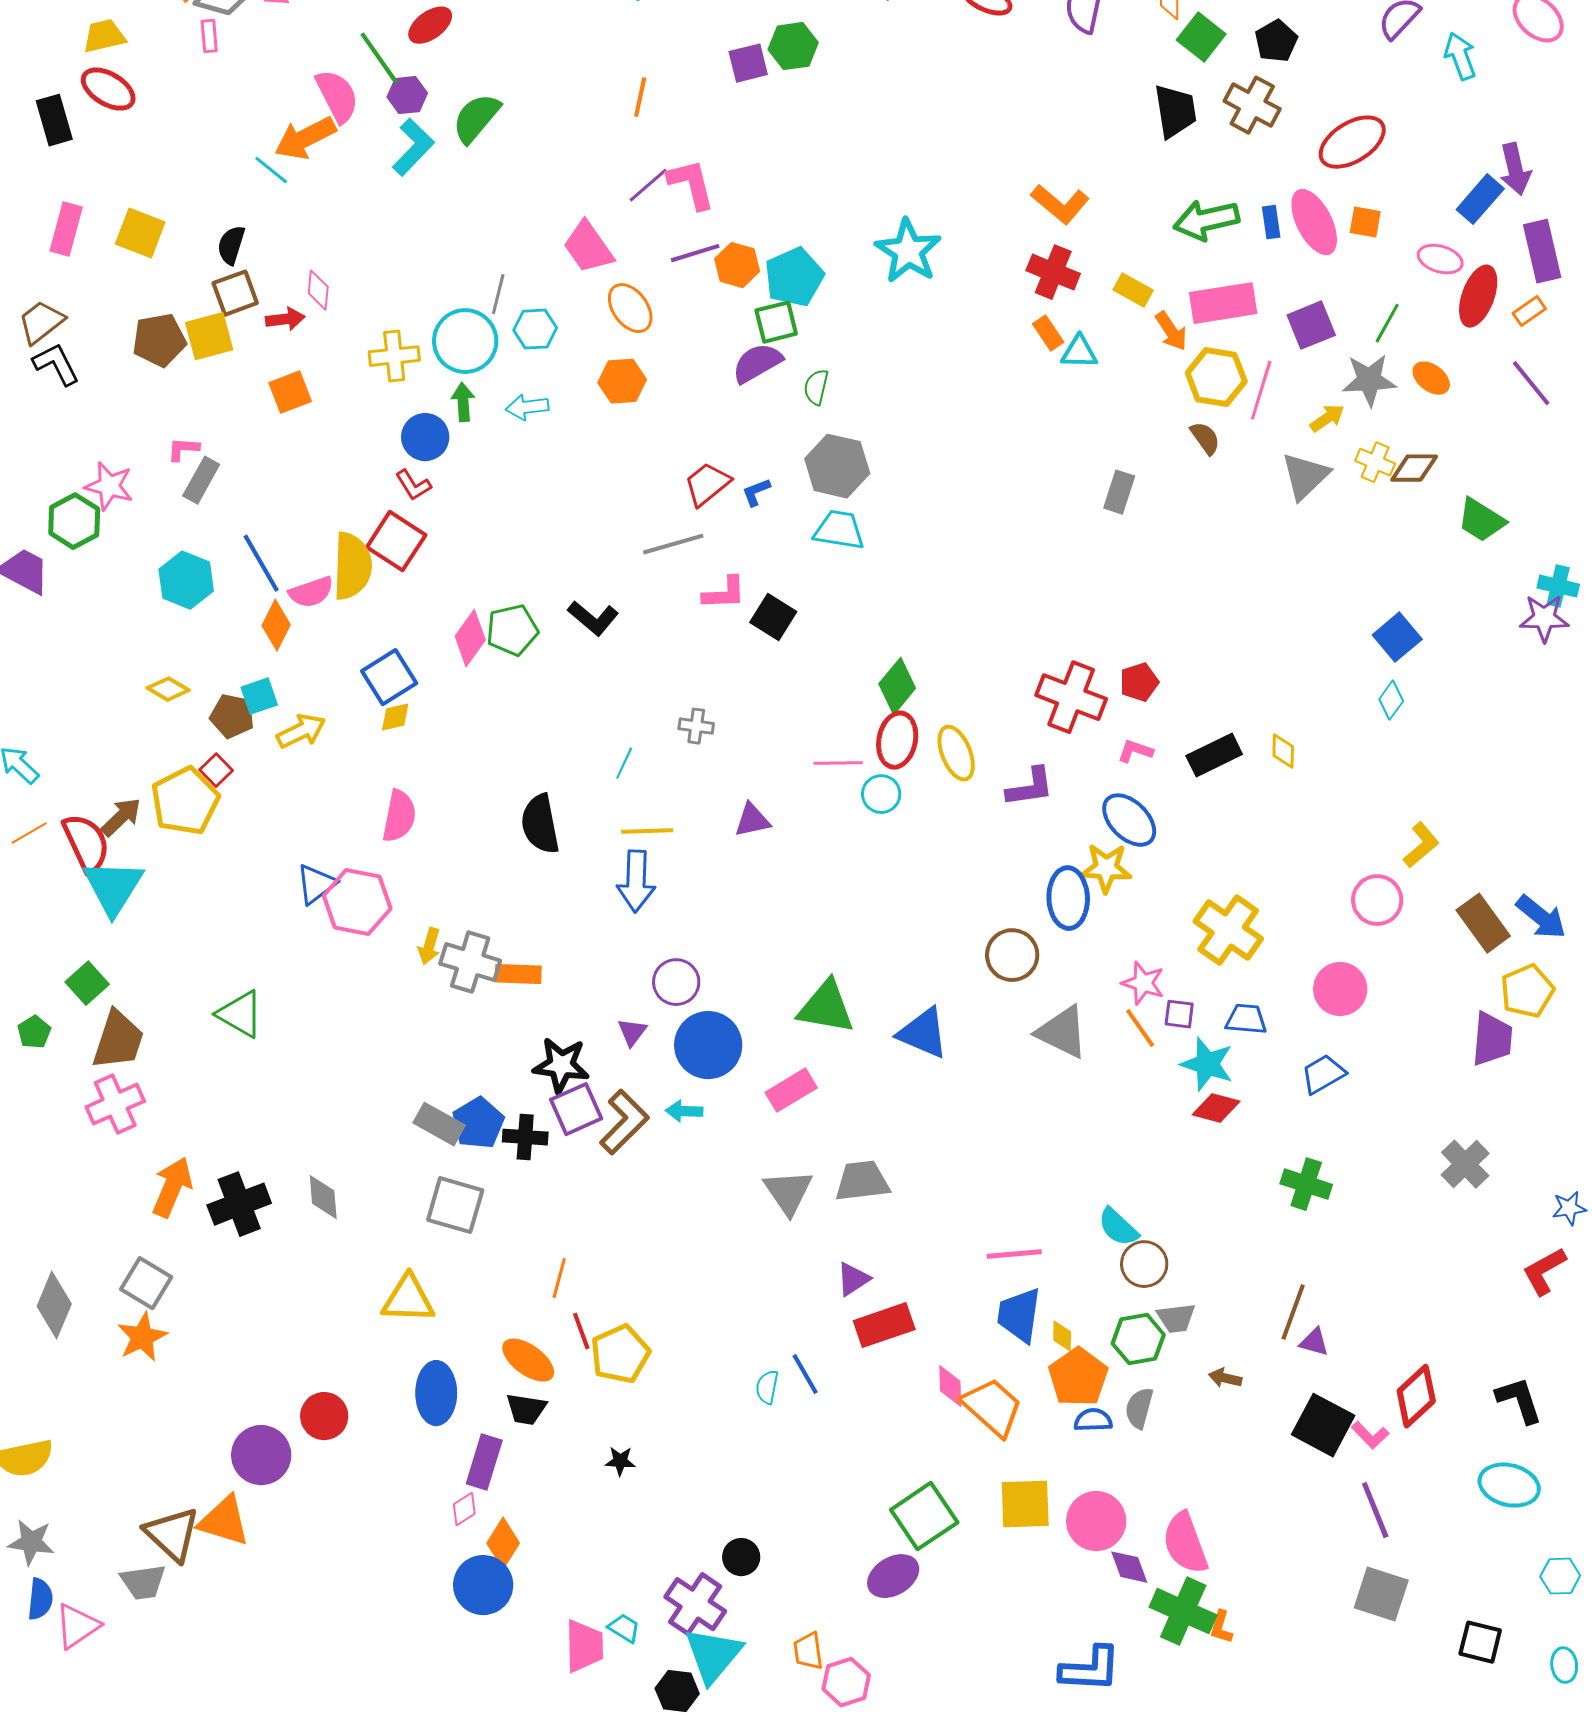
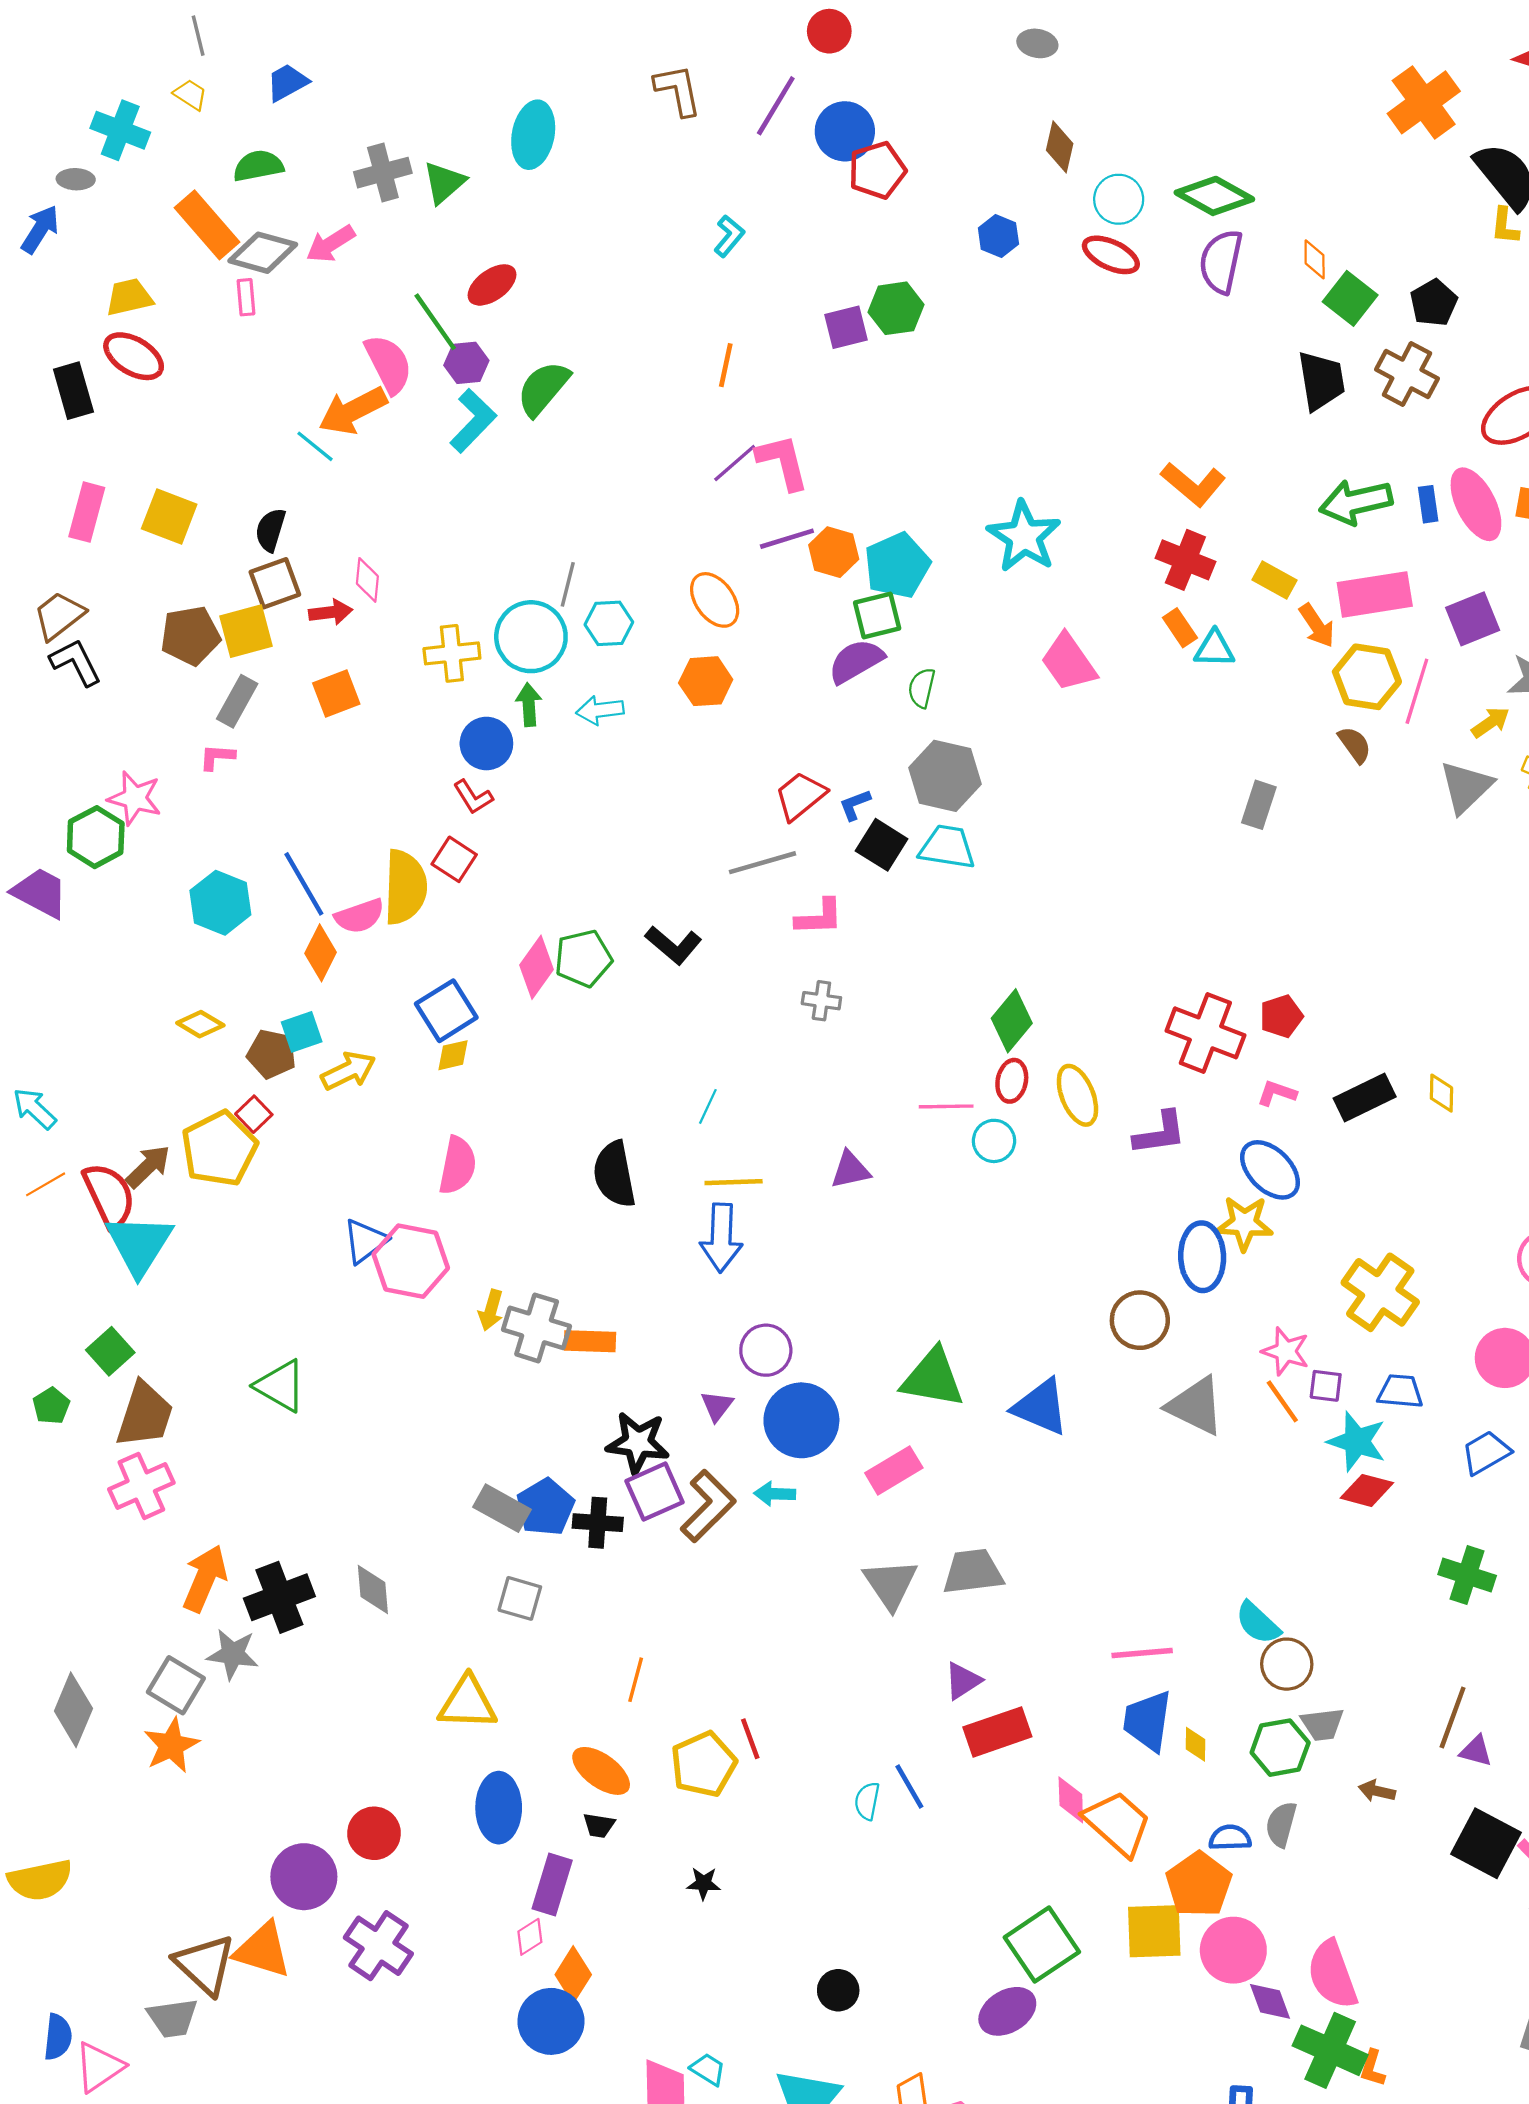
pink trapezoid: (588, 247) -> (1069, 662), moved
gray rectangle: (201, 480) -> (237, 701), moved
red square: (396, 541) -> (454, 859), size x0.7
black square: (773, 617) -> (882, 845), moved
gray cross: (696, 726) -> (821, 1001), moved
red ellipse: (897, 740) -> (1012, 1081), size x0.7
gray square: (455, 1205) -> (520, 1598), size x0.7
red line: (581, 1331) -> (750, 1739), moved
orange pentagon: (1078, 1377) -> (1199, 1884), moved
black trapezoid: (526, 1409) -> (599, 1825), size x0.7
gray star: (31, 1542) -> (233, 1654), moved
purple cross: (695, 1604) -> (378, 1946), moved

